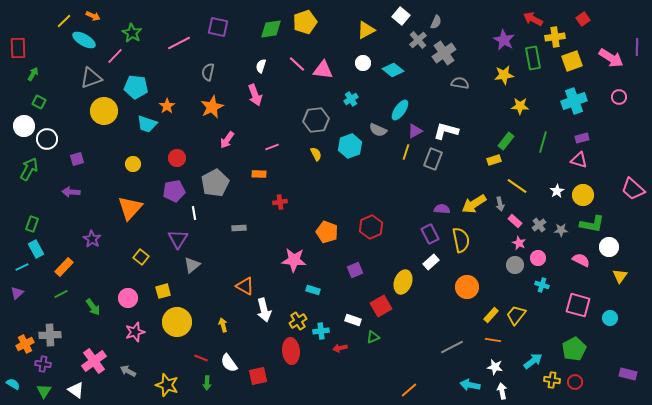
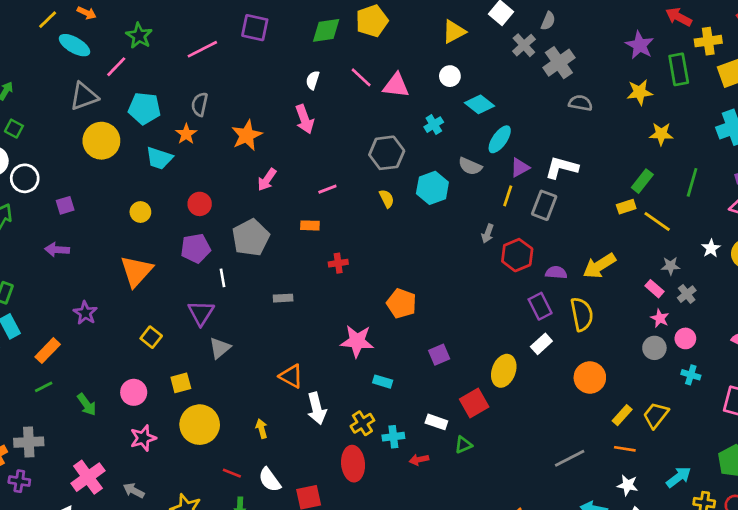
cyan diamond: (393, 70) -> (480, 104), moved
gray semicircle: (208, 72) -> (200, 104), moved
yellow line: (517, 186) -> (657, 221), moved
gray arrow: (500, 204) -> (488, 234), moved, turned 32
red hexagon: (371, 227) -> (517, 255), moved
gray star: (561, 230) -> (671, 266), moved

